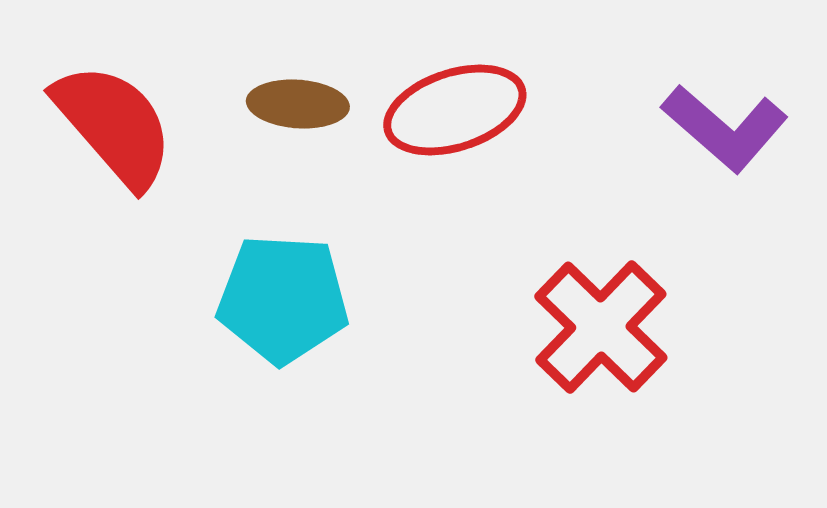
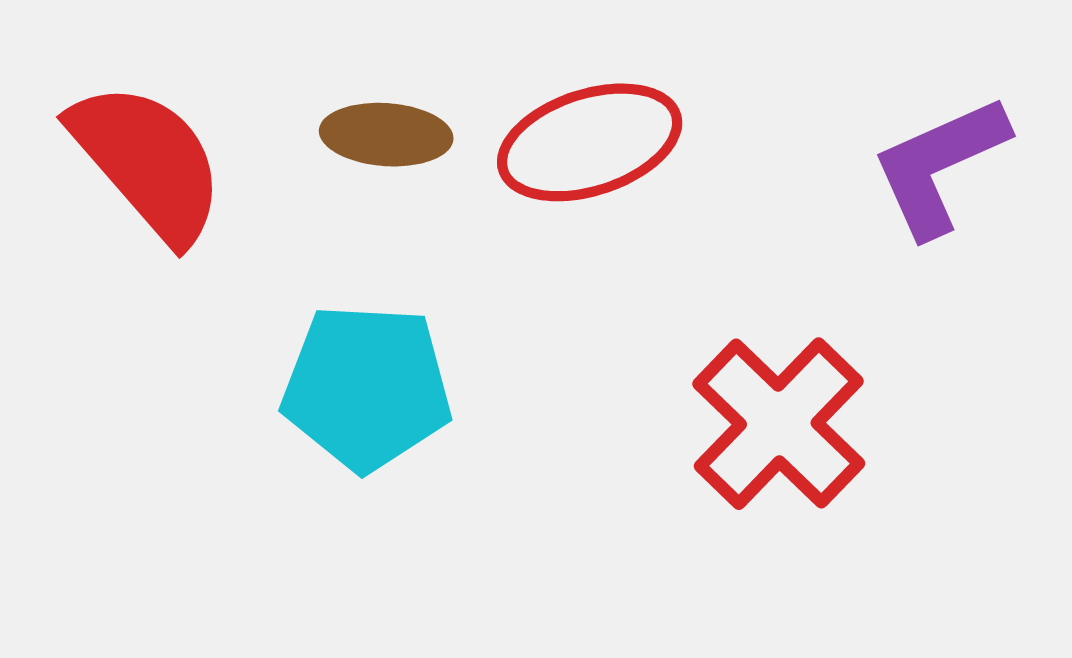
purple L-shape: (725, 128) -> (939, 166), turned 115

